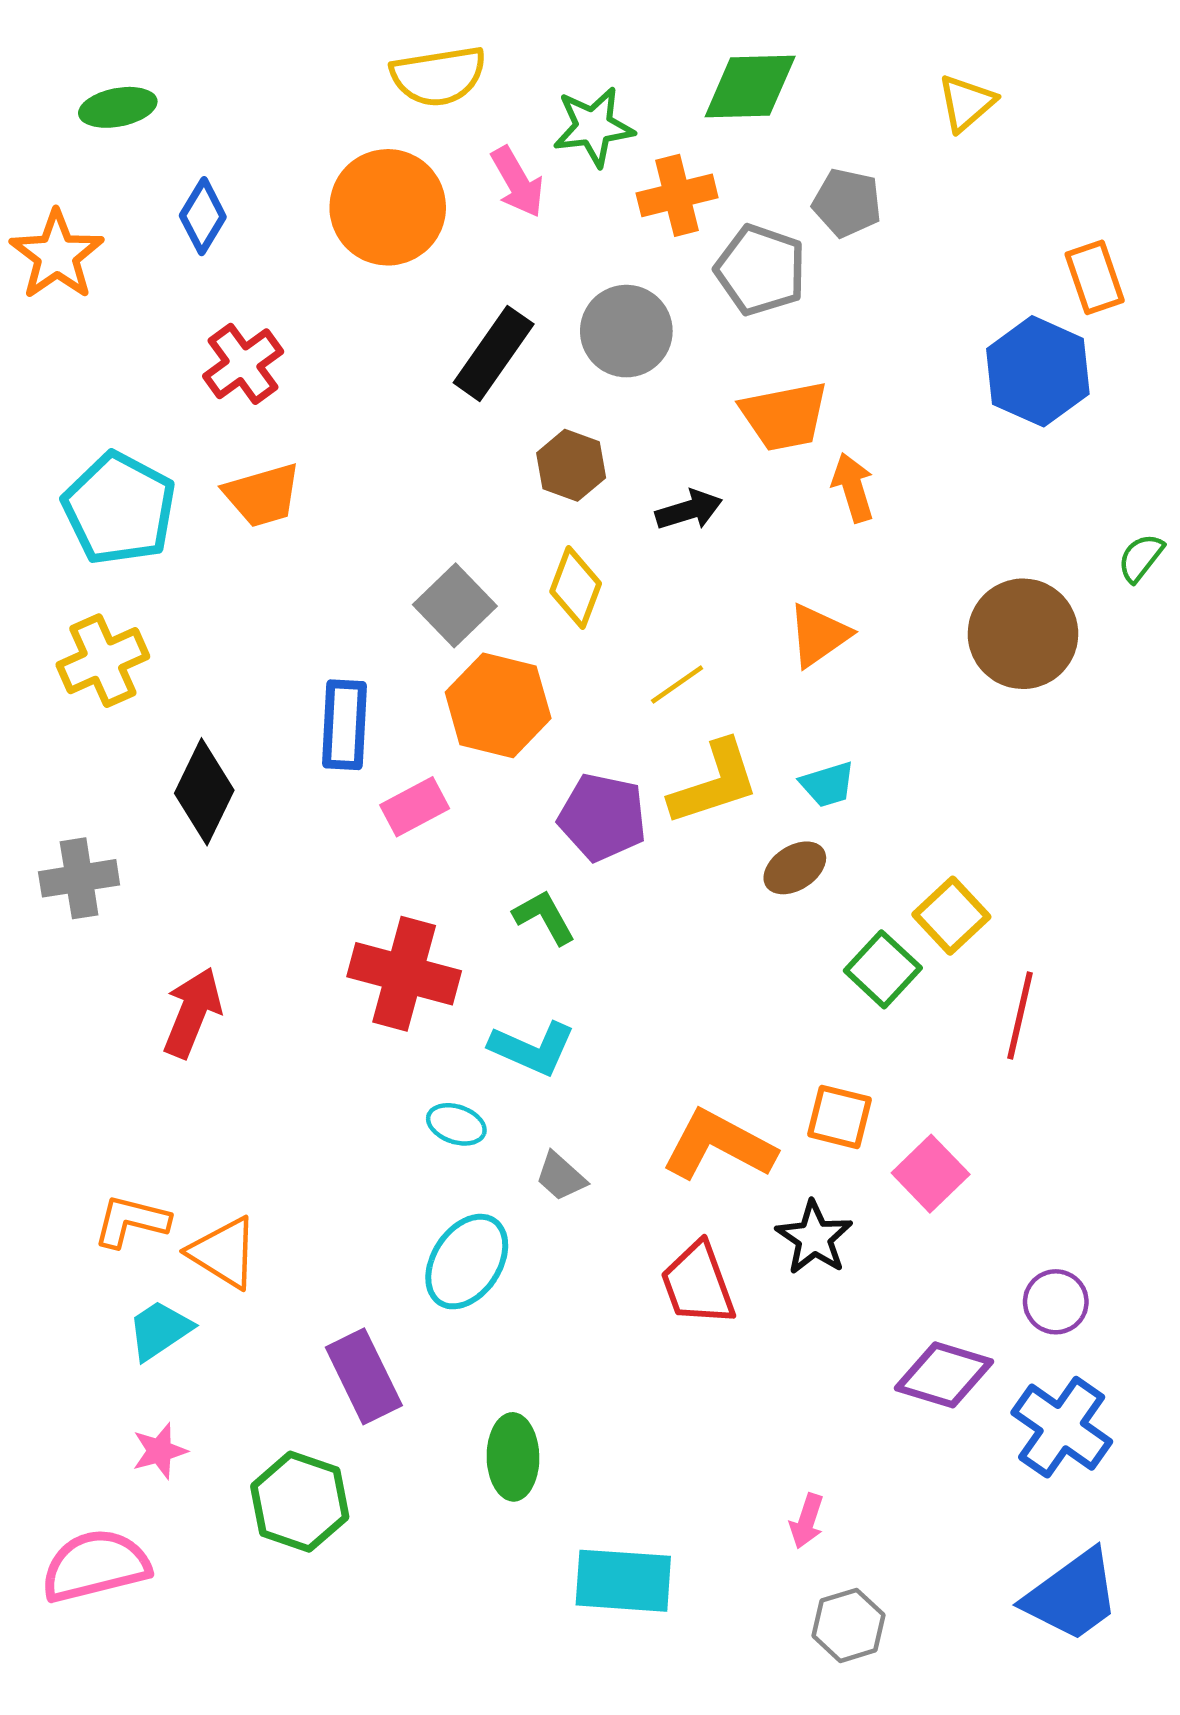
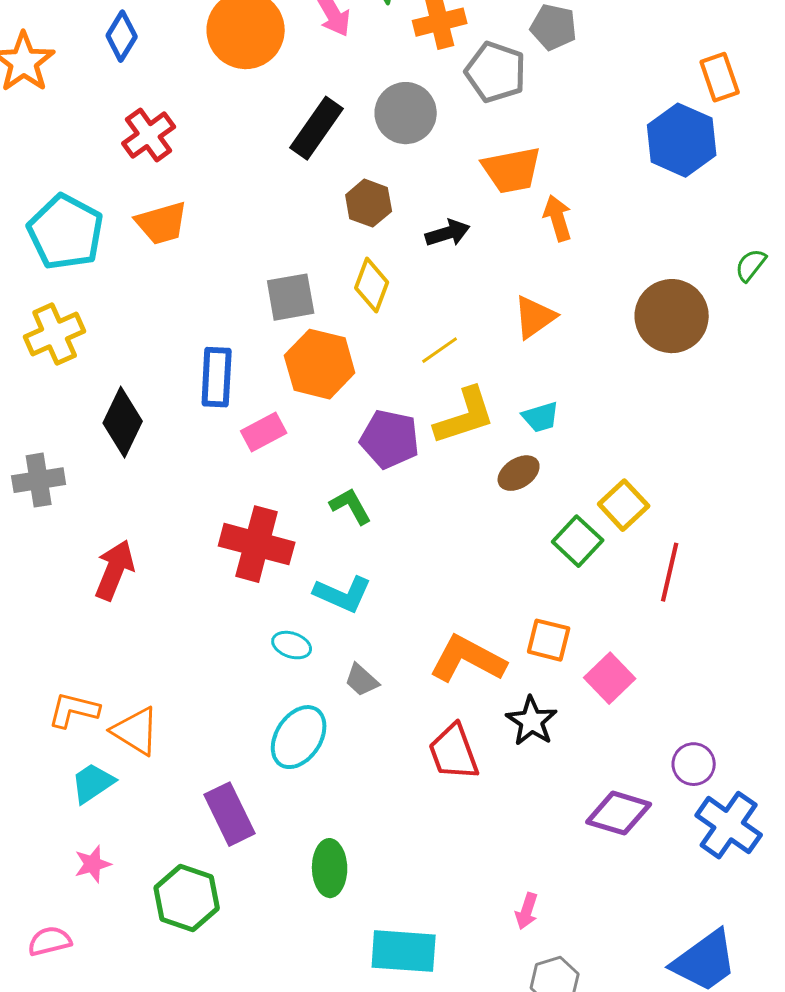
gray square: (455, 605) -> (291, 297), turned 34
blue cross: (1062, 1427) -> (729, 825), moved
pink semicircle: (95, 1566) -> (50, 941), size x0.6

